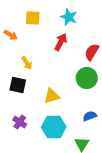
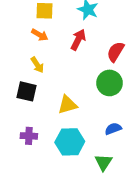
orange arrow: (11, 35) -> (40, 35), moved
purple cross: (20, 122) -> (29, 136), turned -32

